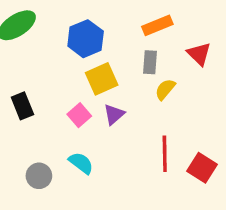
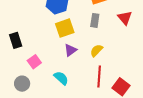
yellow semicircle: (165, 89) -> (96, 50), moved
pink square: (79, 115) -> (34, 62), moved
cyan semicircle: (81, 163) -> (61, 78), moved

